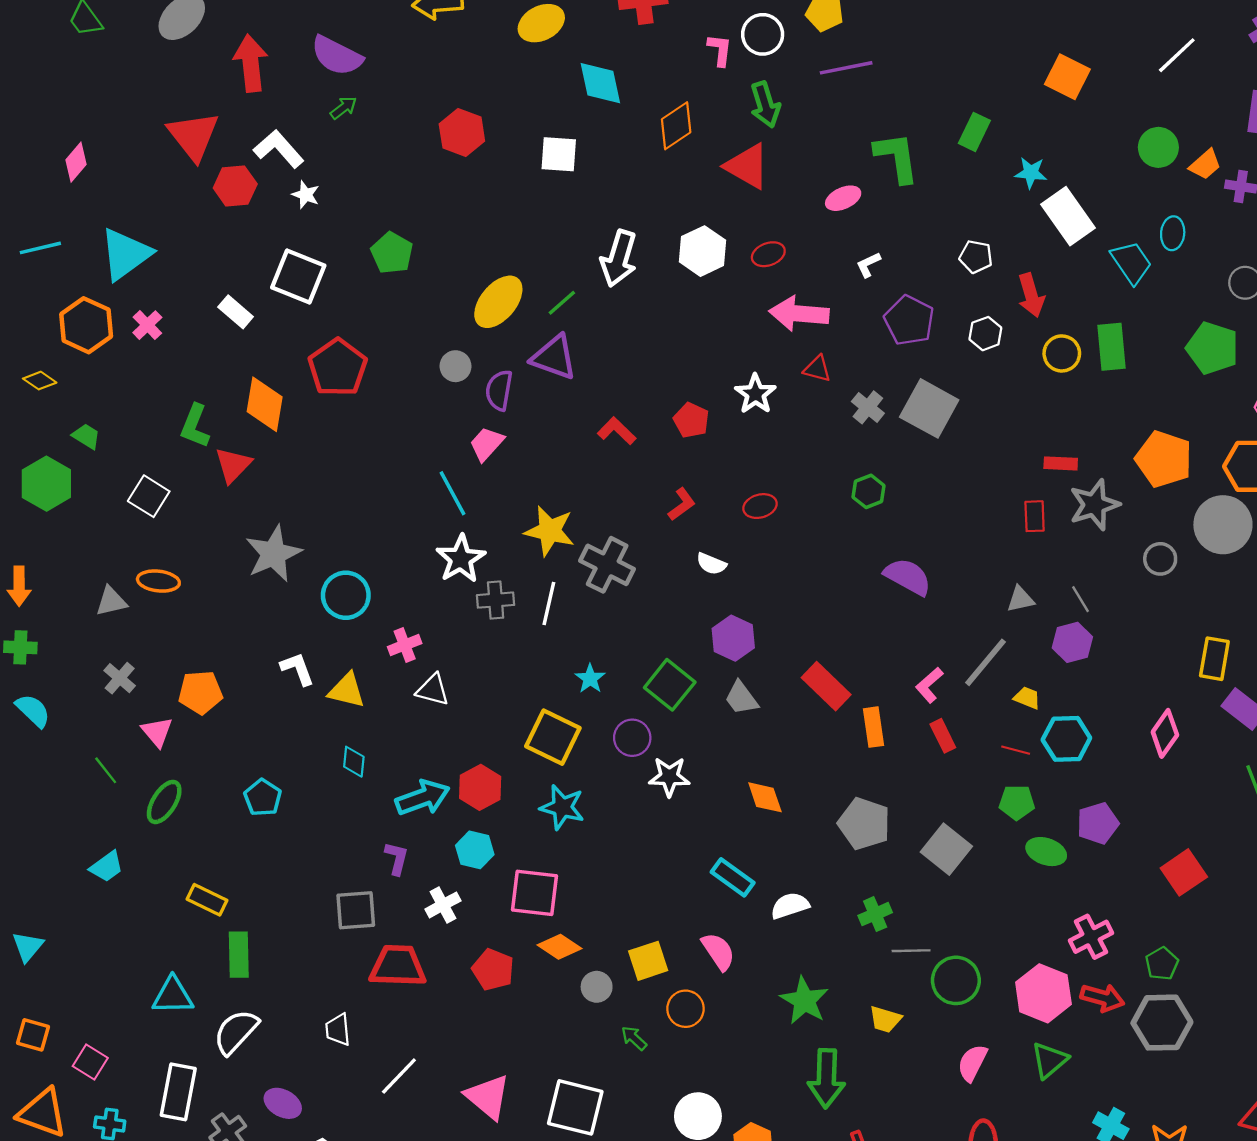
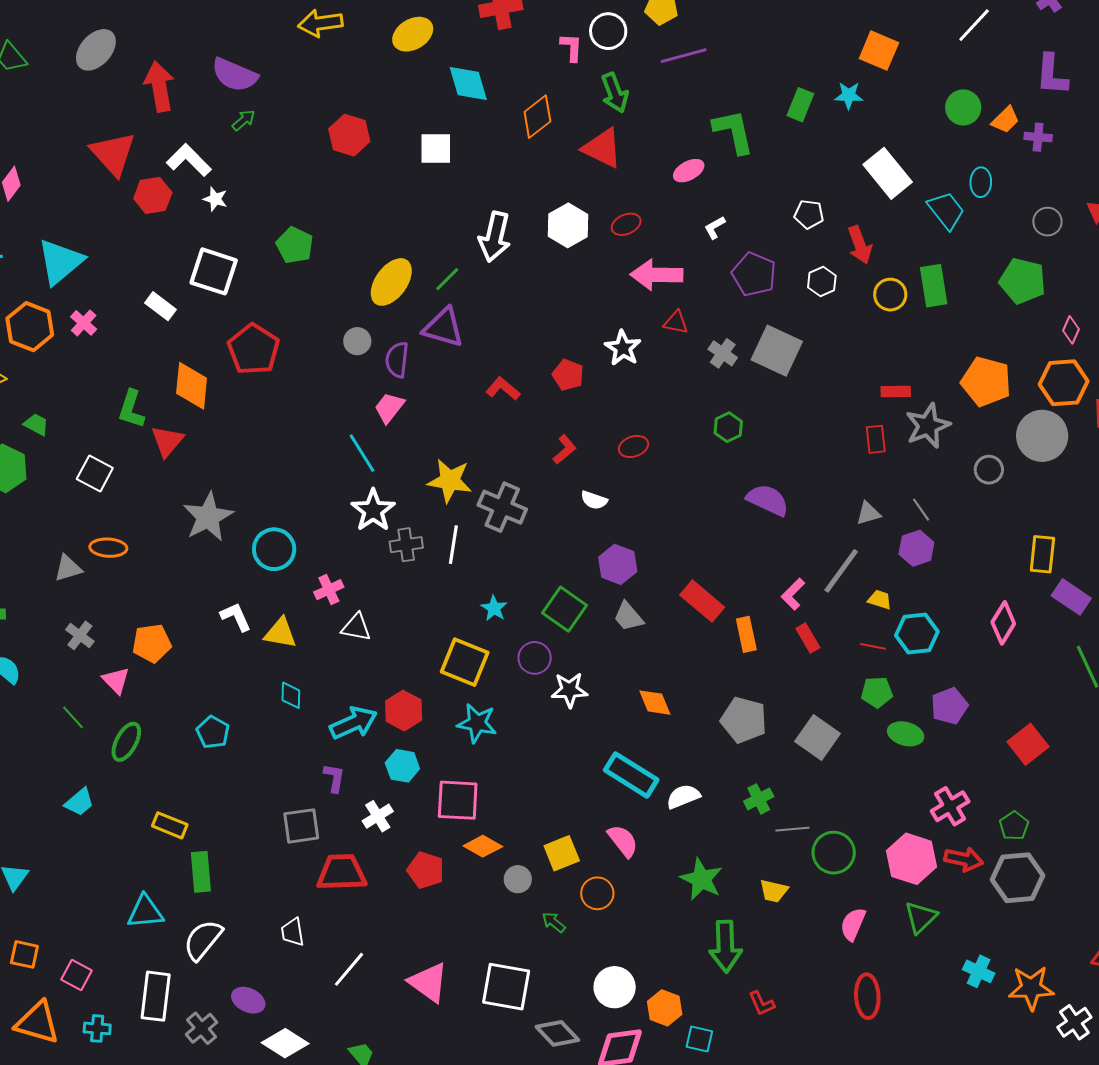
cyan star: (1031, 173) -> (849, 95), moved
cyan rectangle: (733, 877) -> (631, 775), size x1.4

